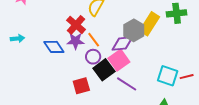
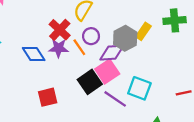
yellow rectangle: (149, 24) -> (143, 31), size x0.7
purple circle: (93, 57) -> (91, 36), moved
cyan square: (168, 76) -> (139, 88), moved
red square: (81, 86) -> (48, 97), moved

